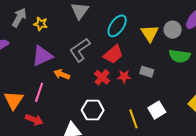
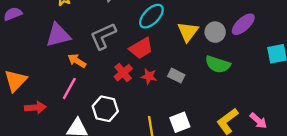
pink line: (39, 92) -> (69, 88), moved
red arrow: (34, 120) -> (35, 108), turned -36

